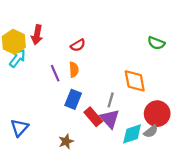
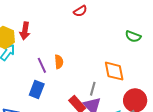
red semicircle: (78, 45) -> (80, 11), moved
blue rectangle: (73, 99) -> (37, 89), moved

